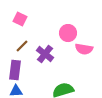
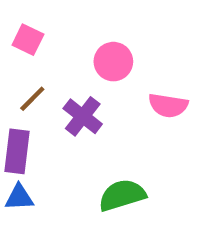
pink circle: (68, 33) -> (113, 62), moved

